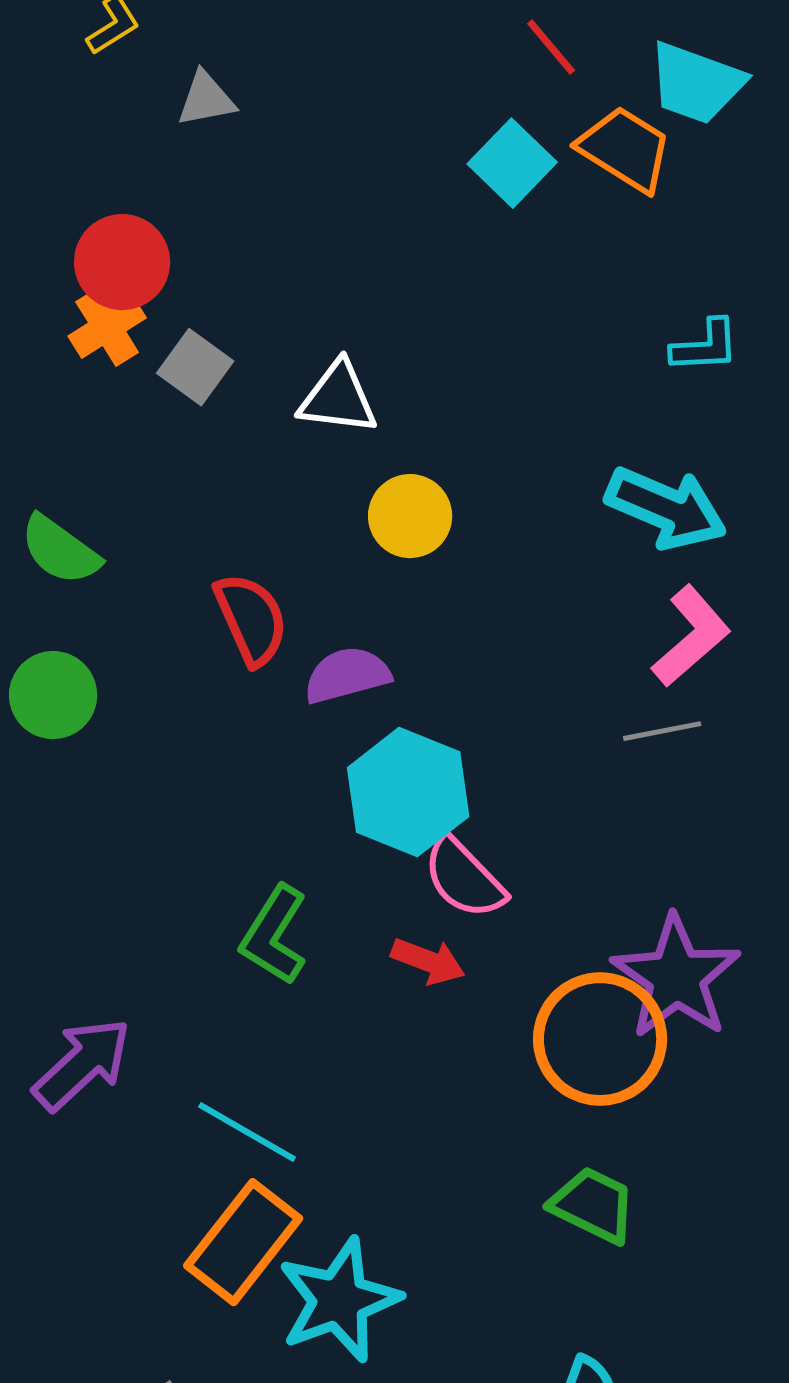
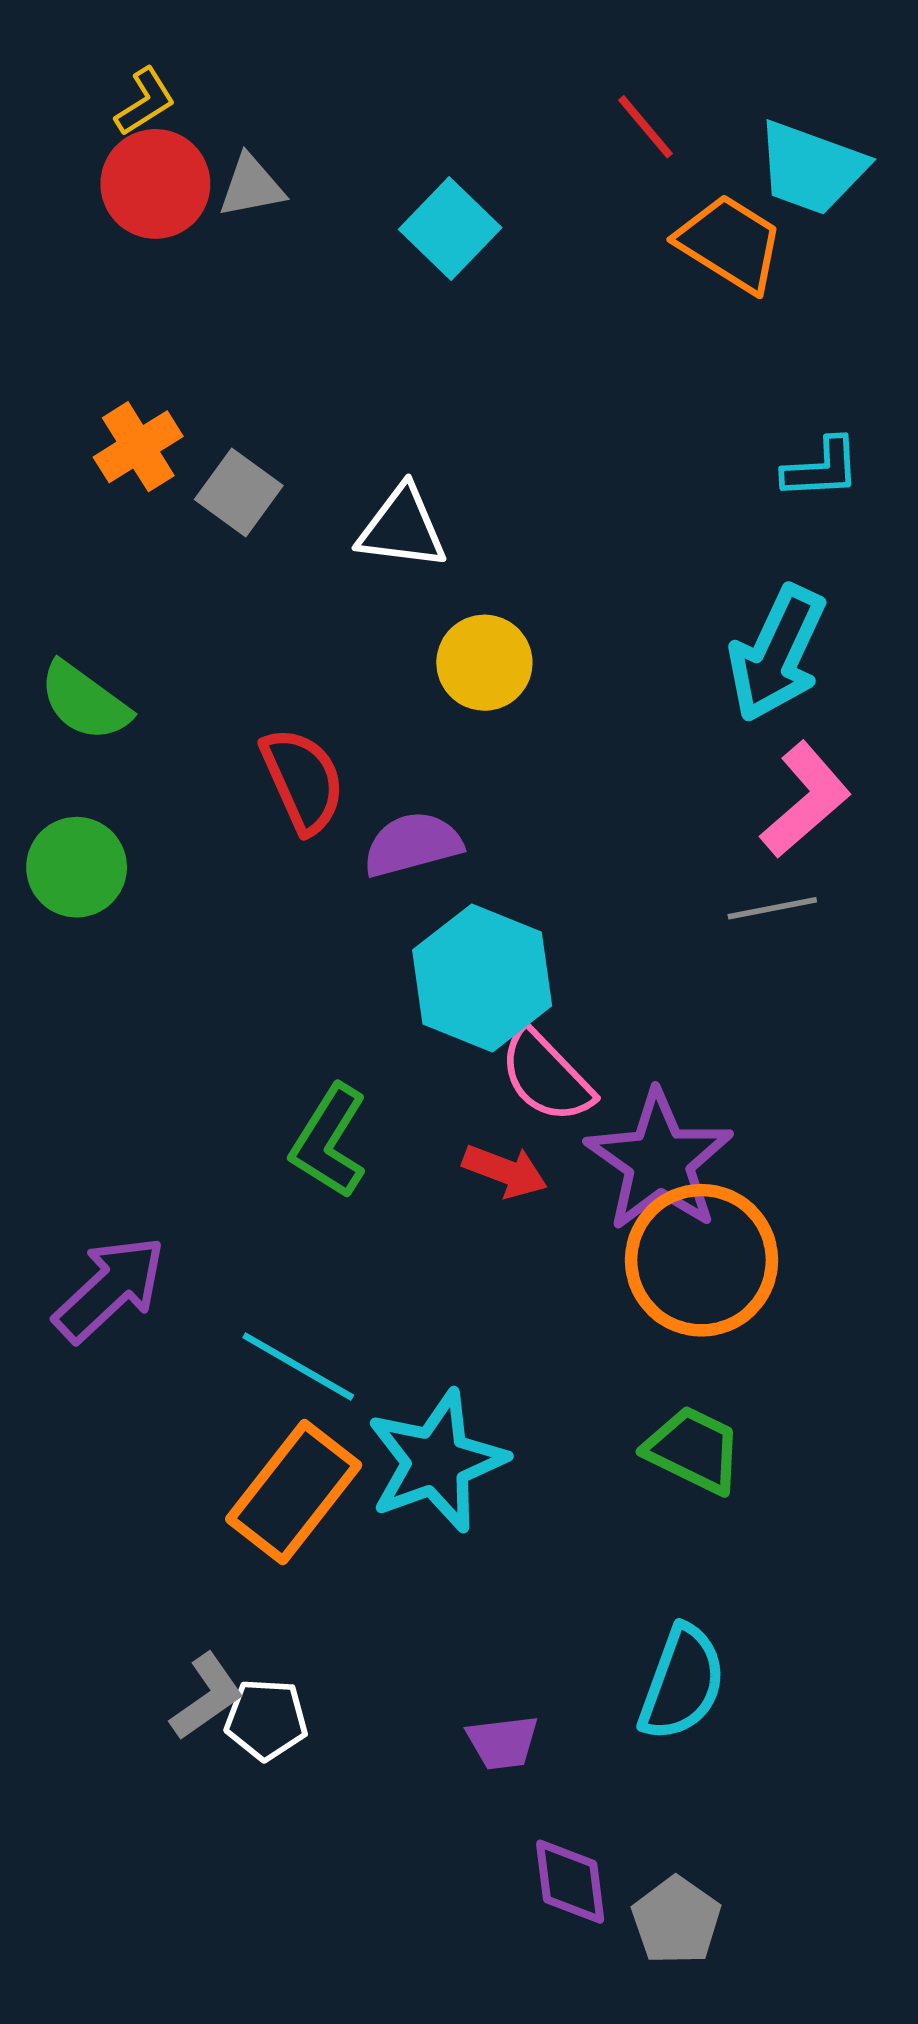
cyan square: (512, 163) -> (450, 228), moved
red circle: (122, 262) -> (155, 184), moved
cyan arrow: (666, 508) -> (777, 654), turned 92
purple star: (676, 977) -> (659, 1161), moved
cyan star: (339, 1300) -> (436, 1461), moved

